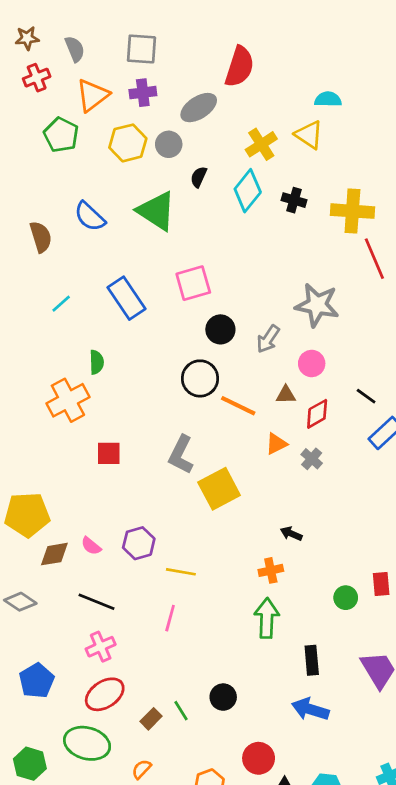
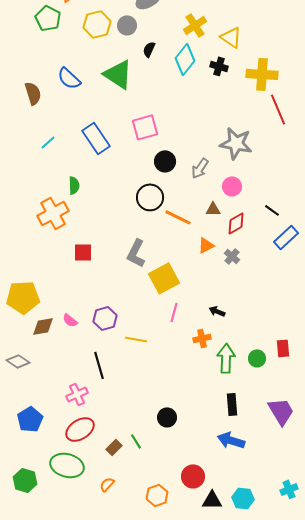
yellow triangle: (309, 135) -> (231, 37), moved
black line: (97, 602) -> (99, 365), moved, turned 52
pink line: (170, 618) -> (174, 312), moved
green arrow: (267, 618) -> (226, 358), moved
black circle: (223, 697) -> (167, 417), moved

